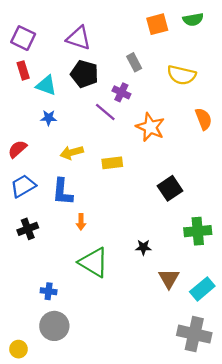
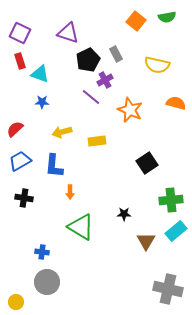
orange square: (157, 24) -> (136, 21), turned -36
black pentagon: (84, 74) -> (88, 60), moved, turned 30
purple cross: (121, 92) -> (105, 80), turned 35
orange semicircle: (204, 119) -> (176, 103), turned -54
black cross: (28, 229) -> (24, 198), turned 30
cyan rectangle: (202, 289) -> (176, 231), moved

